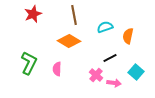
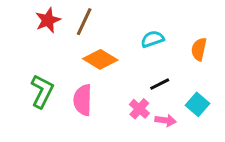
brown line: (74, 15) -> (84, 22), moved, turned 36
orange semicircle: (128, 36) -> (199, 49), moved
pink semicircle: (57, 69) -> (83, 100), size x1.5

